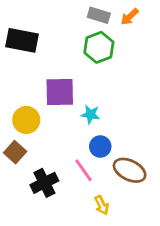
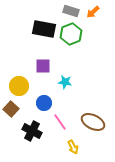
black rectangle: (22, 40) -> (44, 29), moved
purple square: (60, 92) -> (43, 66), size x0.7
blue circle: (100, 147) -> (44, 103), moved
black cross: (44, 183) -> (32, 131), turned -36

